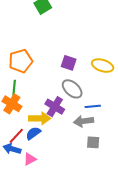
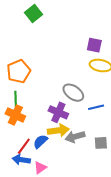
purple square: (69, 63) -> (94, 45), moved
yellow arrow: (40, 118) -> (58, 130), moved
gray arrow: (84, 121) -> (75, 137), moved

